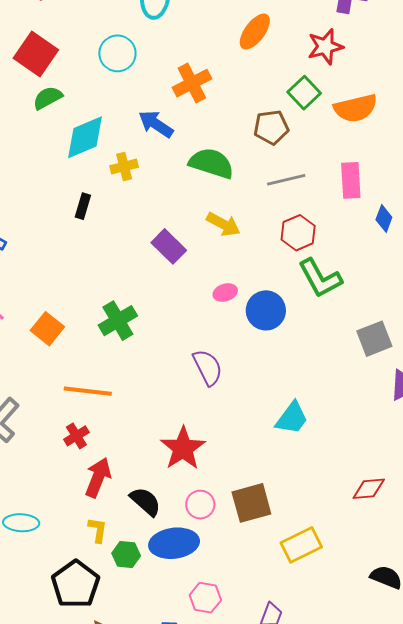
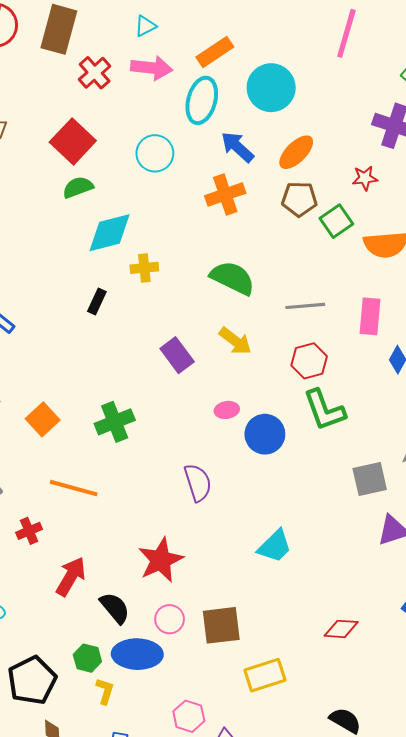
red star: (325, 47) -> (365, 178), size x0.7
blue arrow: (156, 124) -> (237, 147), moved
brown pentagon: (271, 127) -> (299, 199), moved
red cross: (76, 436) -> (29, 531), moved
yellow L-shape: (98, 530) -> (105, 691), moved
pink hexagon: (205, 598) -> (189, 716), moved

